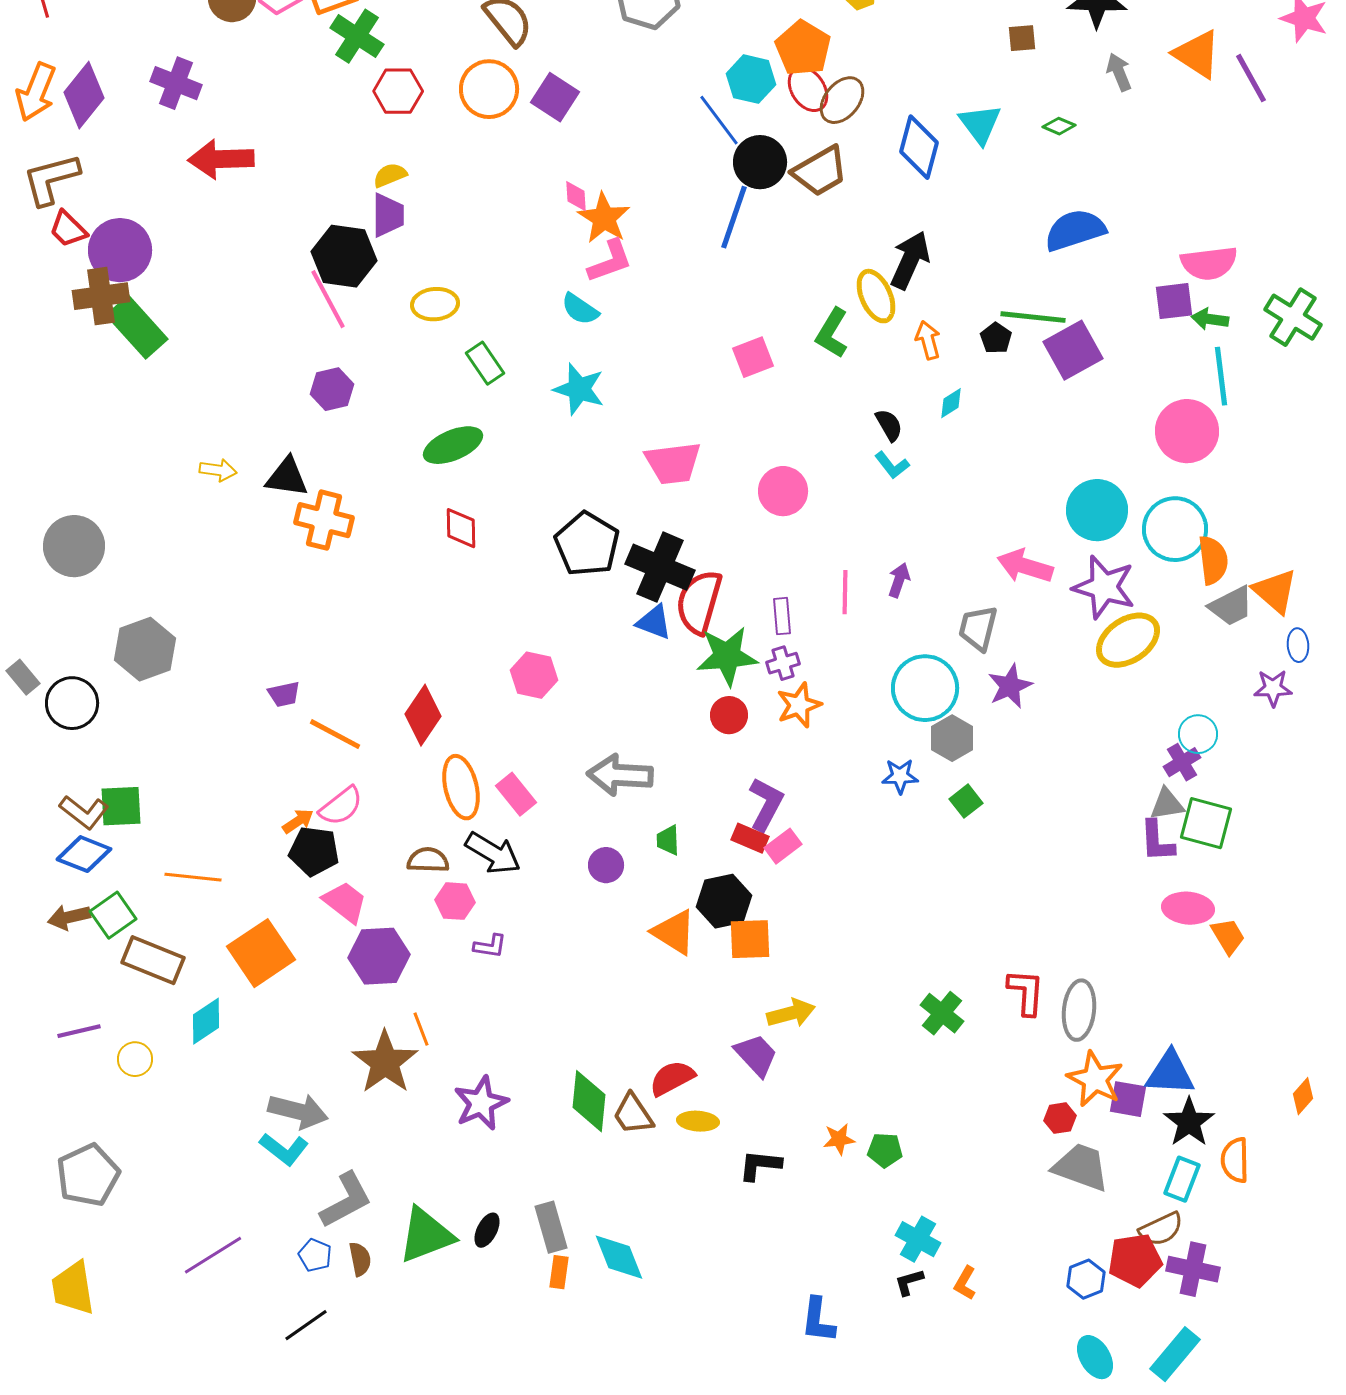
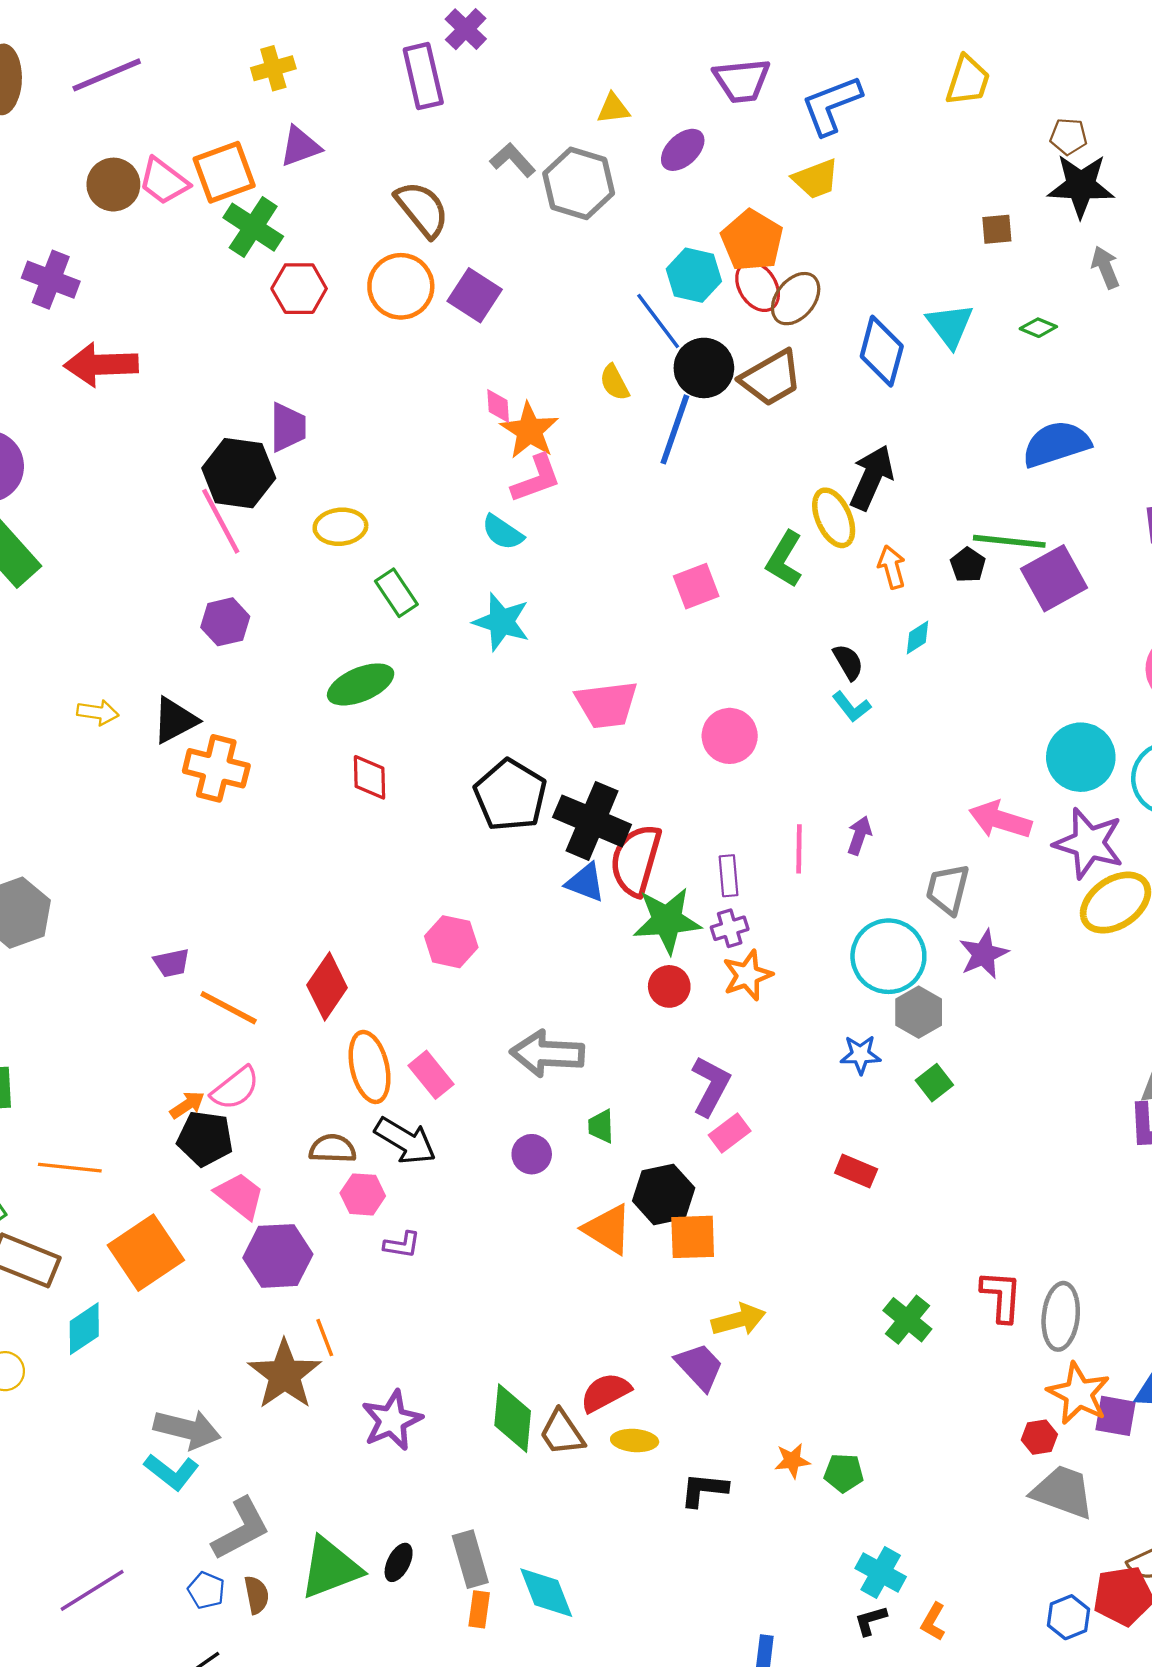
yellow semicircle: (390, 175) -> (614, 382), moved, turned -96
black triangle: (287, 477) -> (175, 720), turned -36
red rectangle: (750, 838) -> (856, 1171), moved

